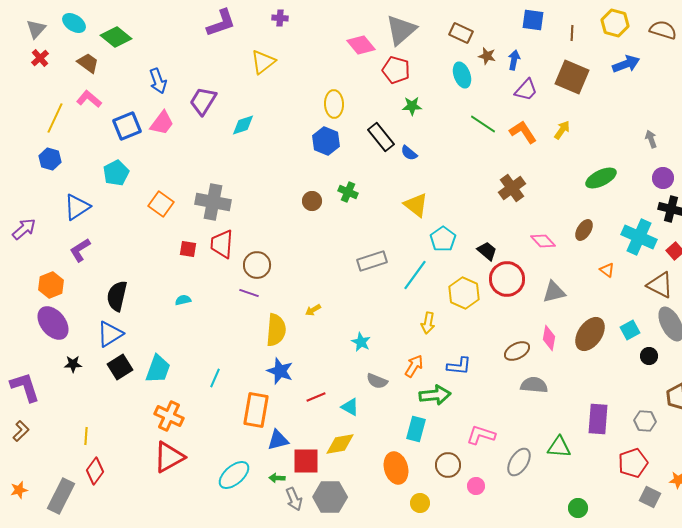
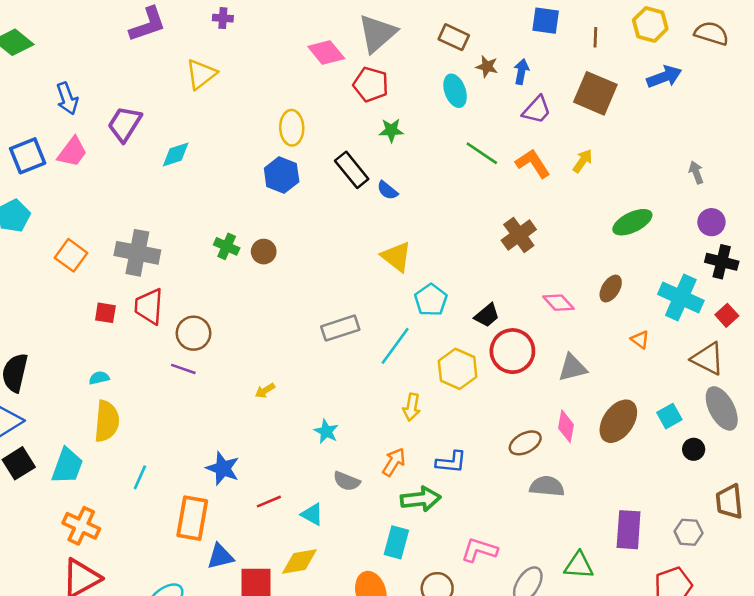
green cross: (348, 192) -> (227, 246), moved
black trapezoid: (487, 251) -> (487, 315), turned 100
yellow semicircle: (276, 330) -> (107, 421), moved

